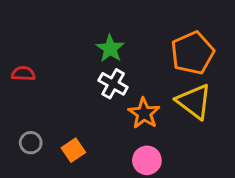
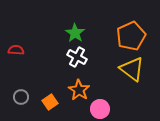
orange star: (144, 113) -> (79, 90), moved

